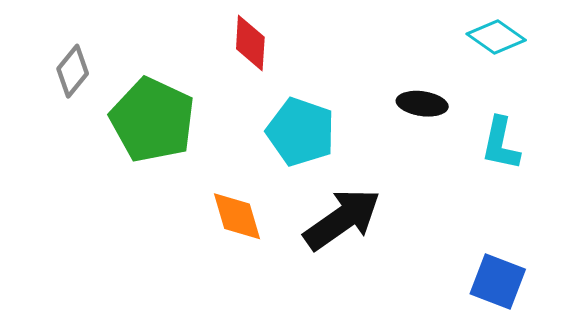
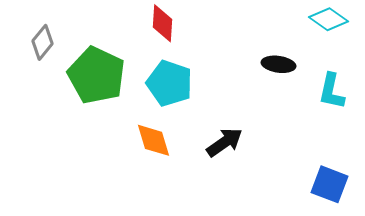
cyan pentagon: (301, 132) -> (170, 83), moved
black arrow: (342, 219) -> (224, 142), size x0.7

